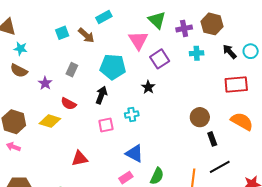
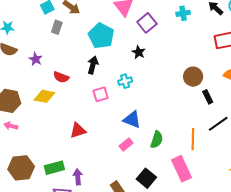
cyan pentagon: (113, 67) -> (101, 36), turned 30
gray rectangle: (72, 70) -> (57, 27), moved

